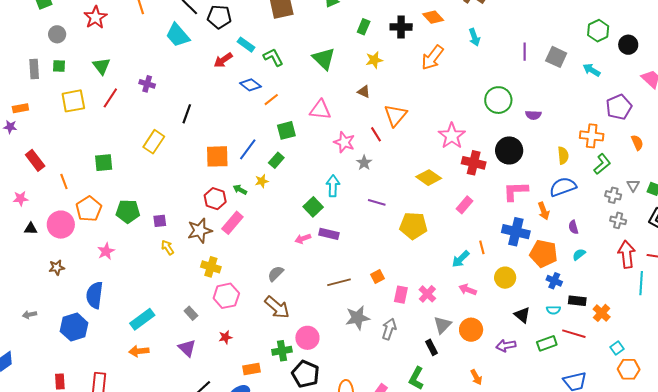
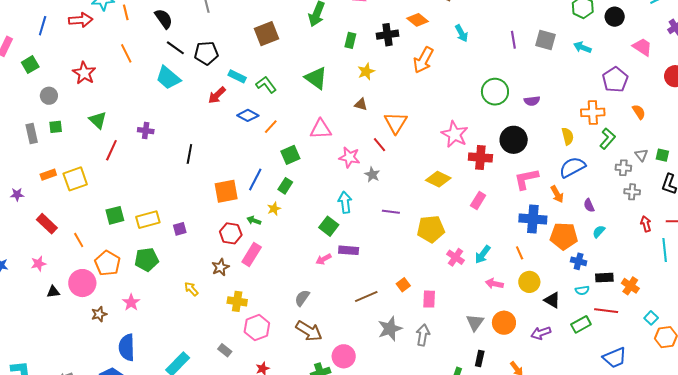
yellow square: (73, 101) -> (75, 179), moved
orange rectangle: (20, 108) -> (48, 175), moved
yellow rectangle: (154, 142) -> (148, 220), moved, turned 50
purple square: (160, 221) -> (180, 229), moved
brown star: (200, 231) -> (220, 267), size x0.7
orange line: (482, 247) -> (520, 253), moved
red arrow: (627, 254) -> (646, 224), size x0.6
brown star: (57, 267) -> (99, 314), moved
yellow circle: (505, 278) -> (529, 282), moved
pink cross: (427, 294) -> (456, 257), moved
black rectangle: (432, 347) -> (480, 358), moved, turned 49

